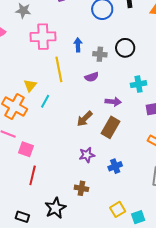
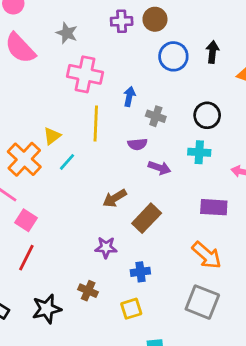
black circle: (125, 48) -> (207, 115), moved
cyan cross: (139, 84) -> (199, 152), moved
purple arrow: (113, 102) -> (159, 168), moved
yellow square: (118, 209) -> (131, 309), moved

